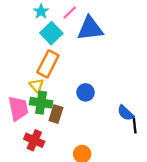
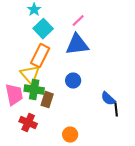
pink line: (70, 13) -> (78, 21), moved
blue triangle: (90, 29) -> (77, 45), moved
yellow triangle: (37, 86) -> (30, 75), size x1.5

